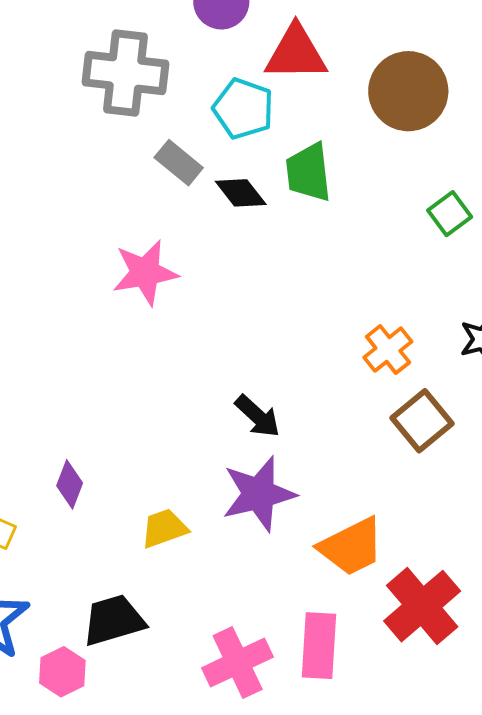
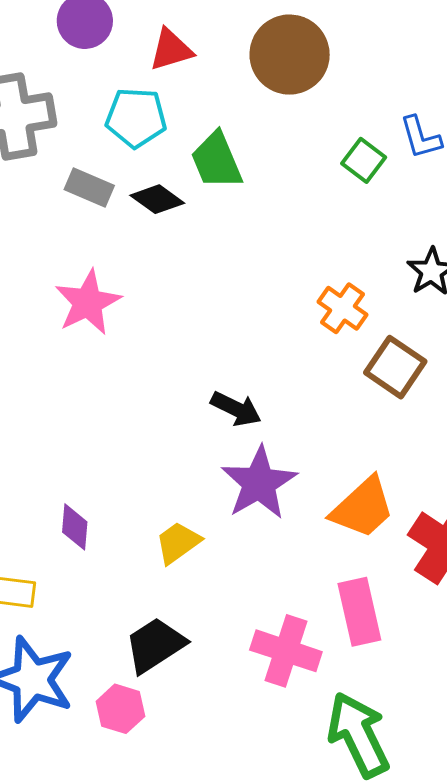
red triangle: (296, 53) -> (171, 50), size x0.7
pink cross: (238, 662) -> (286, 651), turned -30

